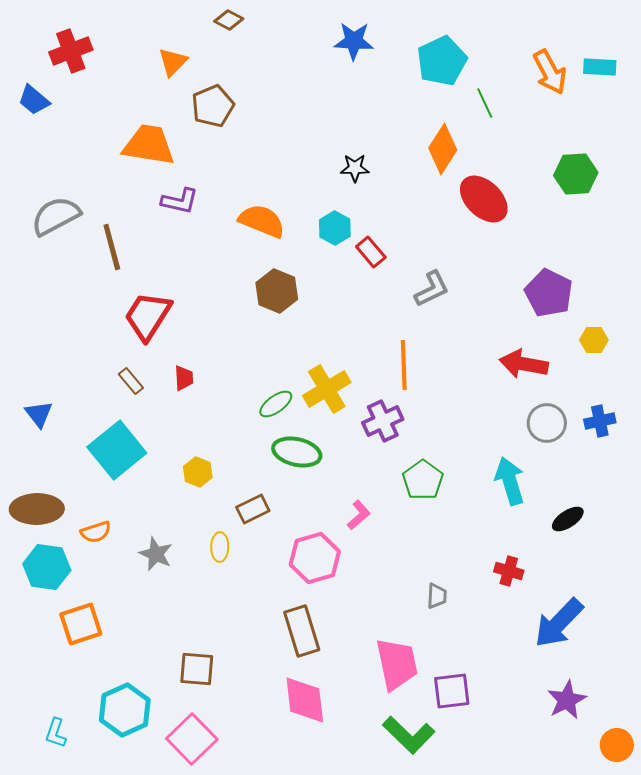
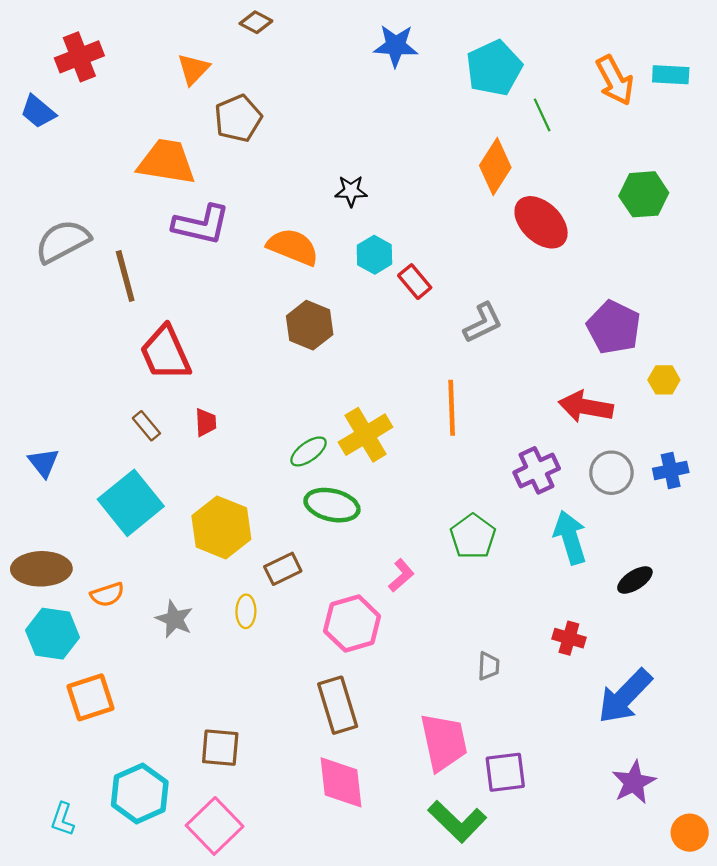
black star: (355, 168) -> (351, 191), moved
purple L-shape: (180, 201) -> (201, 225), size x1.4
red trapezoid: (148, 316) -> (165, 353), turned -56
purple cross: (383, 421) -> (537, 470), moved
yellow hexagon: (198, 472) -> (221, 527), size x1.8

